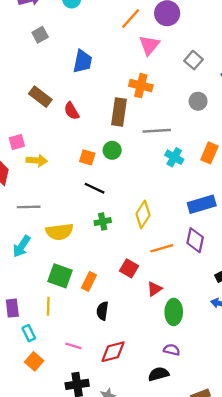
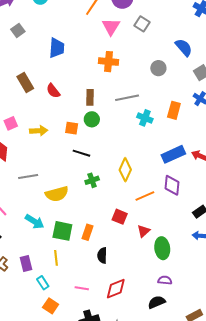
gray square: (193, 60) -> (142, 24), moved
brown rectangle: (40, 97) -> (25, 83), turned 30
brown rectangle: (119, 112) -> (90, 97), moved, size x0.7
yellow arrow: (37, 160) -> (39, 131), moved
cyan arrow: (22, 246) -> (35, 222), moved, turned -84

